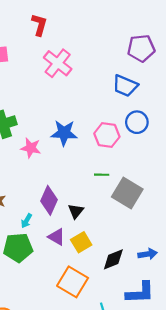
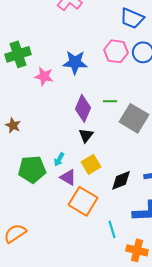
pink hexagon: (107, 135) -> (116, 51), moved
purple diamond: (49, 200) -> (83, 108), moved
cyan arrow: (27, 221) -> (59, 159), moved
purple triangle: (57, 237) -> (68, 177), moved

